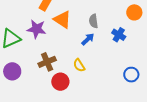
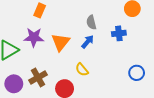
orange triangle: (62, 20) -> (61, 42), moved, turned 42
blue cross: (119, 35) -> (119, 33), turned -32
brown cross: (47, 62) -> (38, 77), moved

